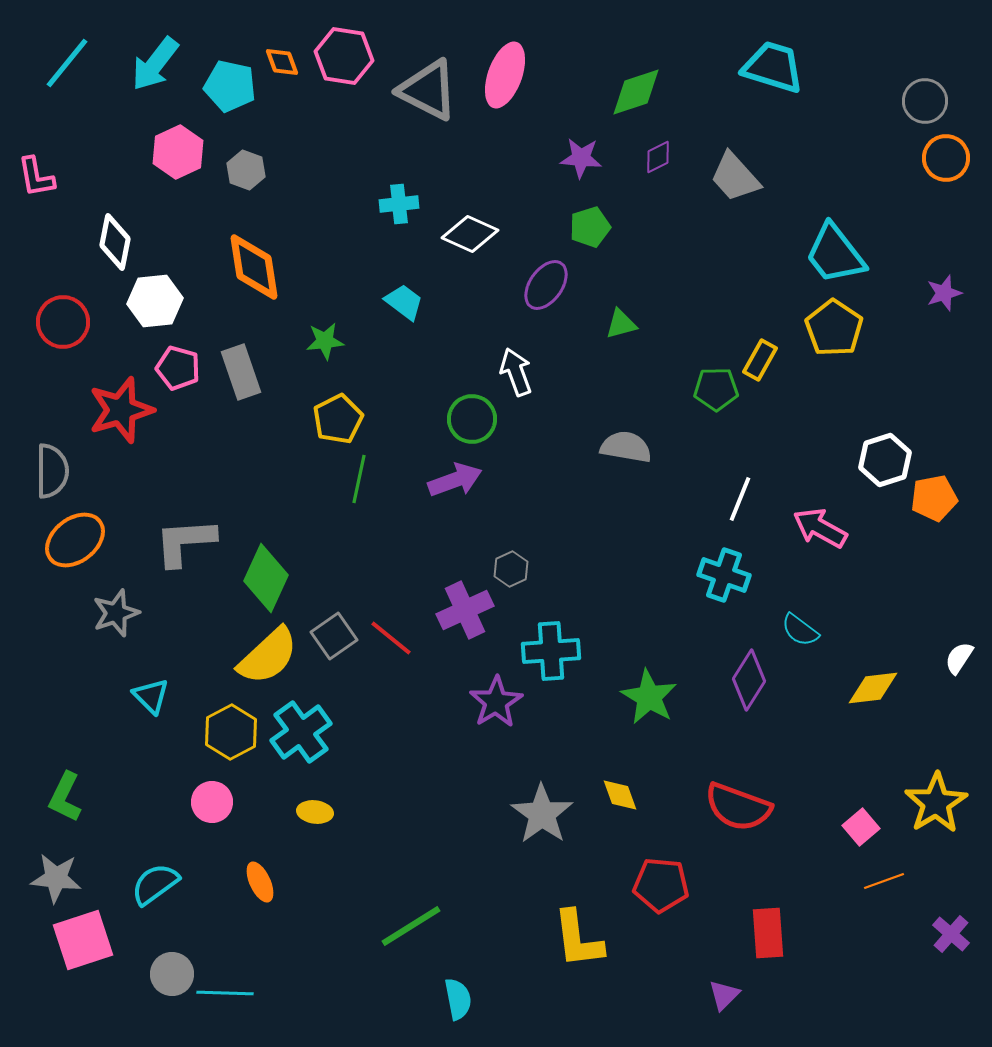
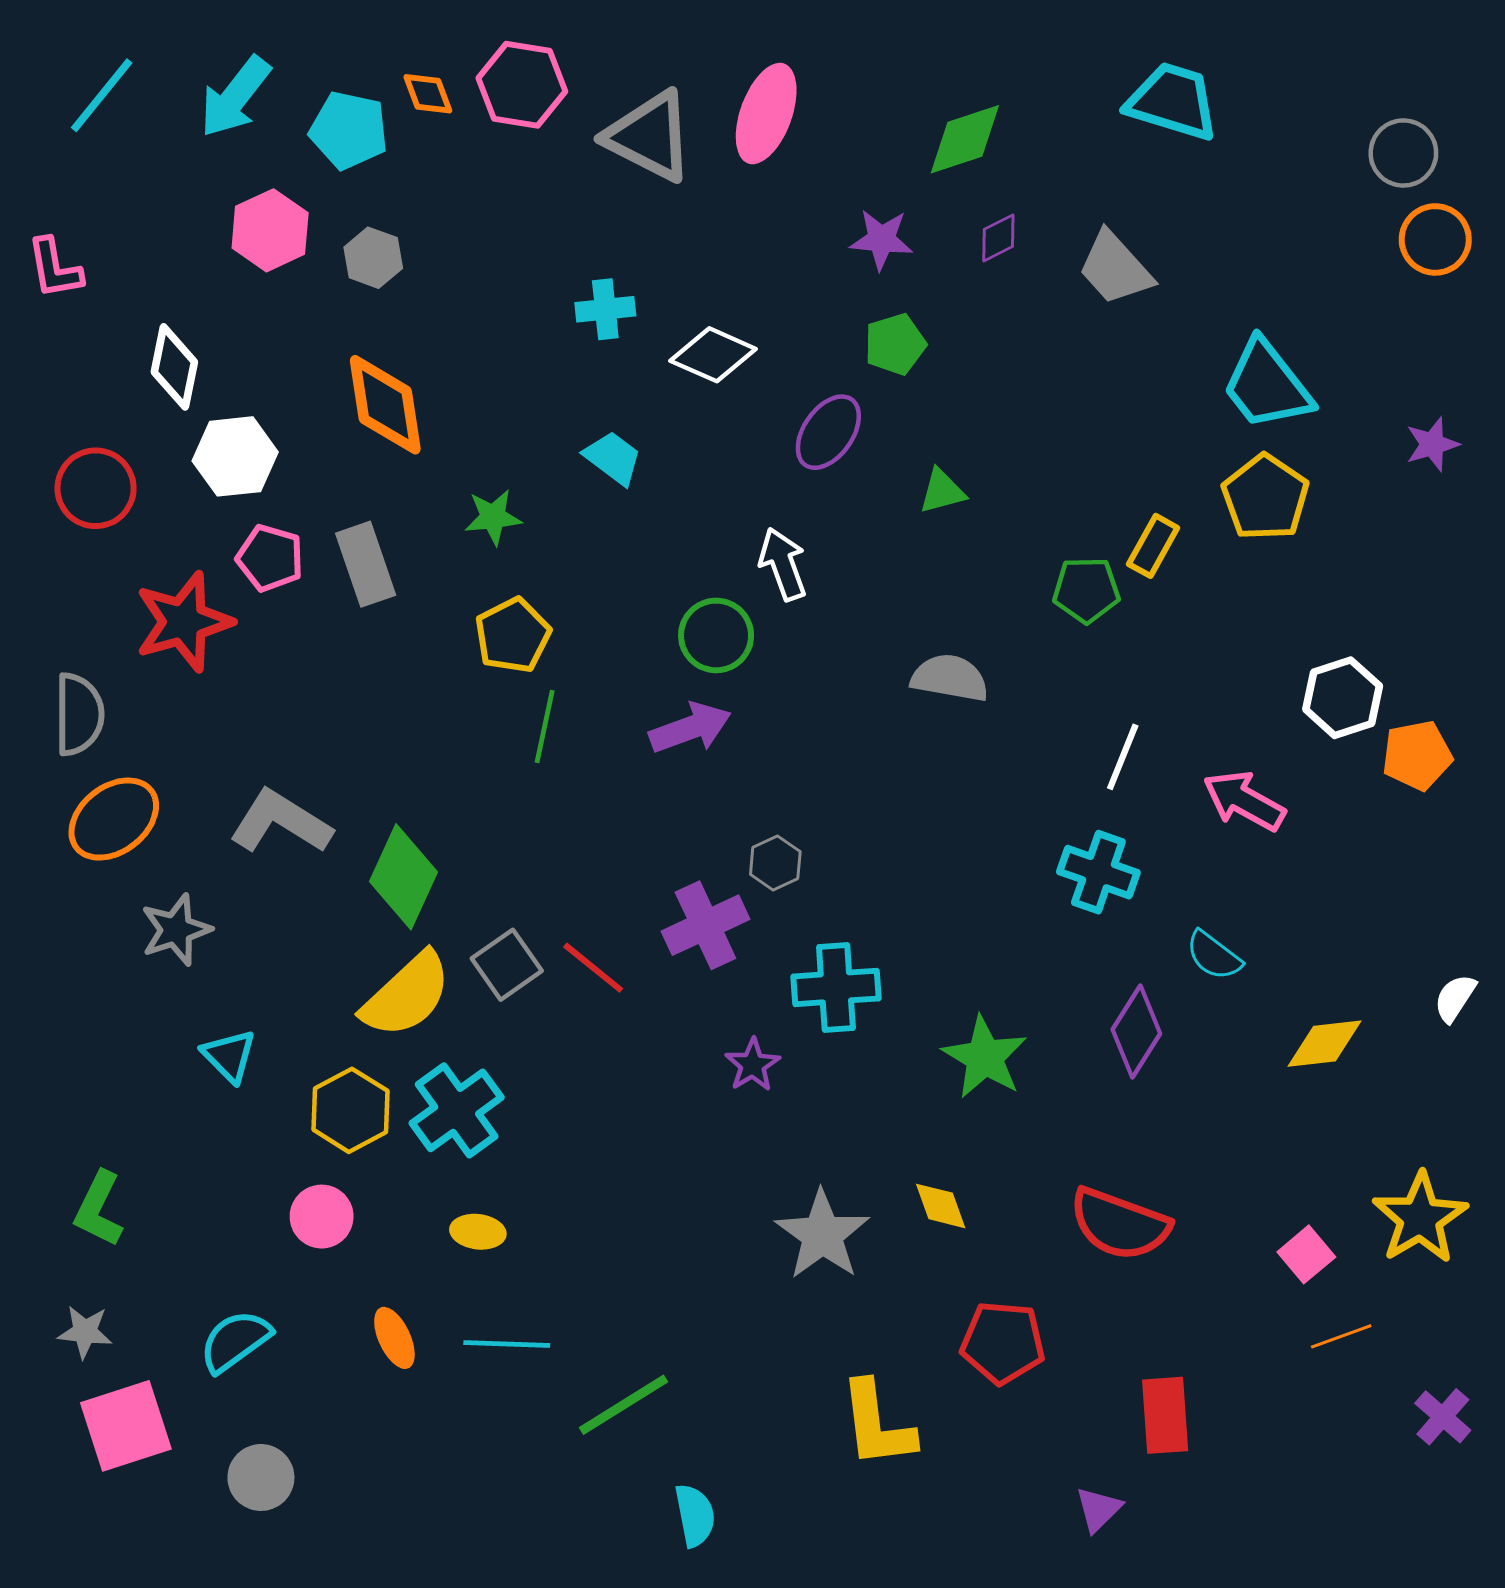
gray L-shape: (185, 542) -> (281, 822), turned 36
purple star: (496, 702) -> (752, 1065), size x0.7
gray star: (56, 878) -> (85, 1332), size x0.7
cyan line: (225, 993) -> (507, 1344), moved

